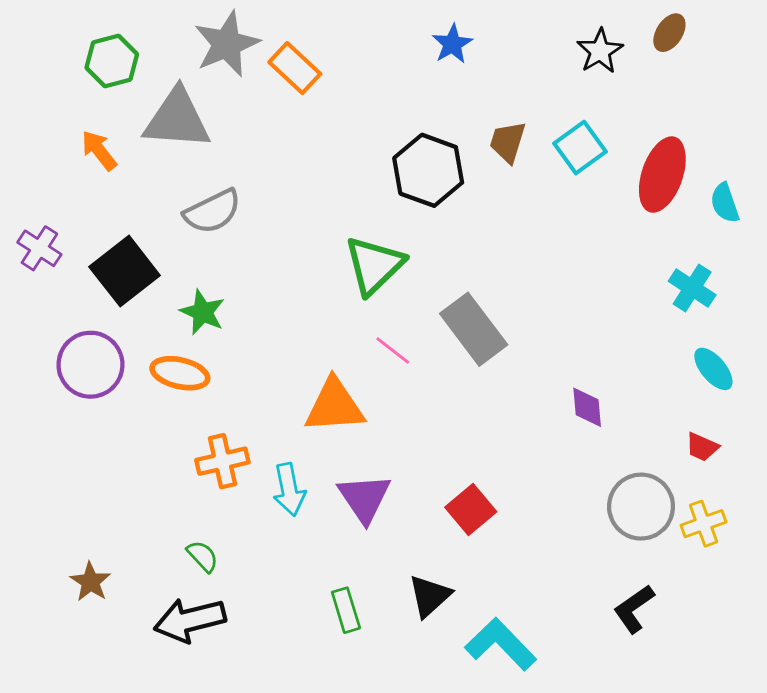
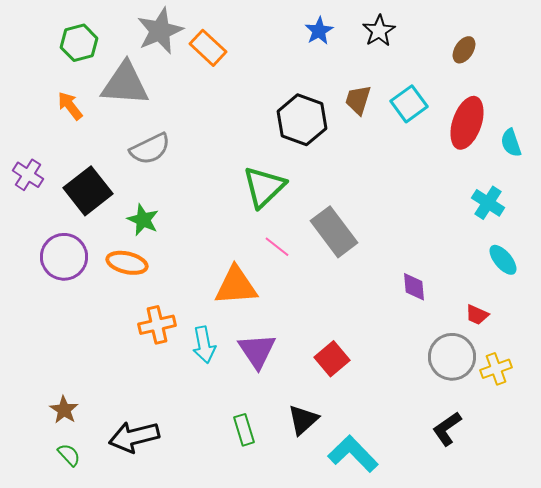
brown ellipse: (669, 33) -> (464, 50), moved
black star: (600, 51) -> (379, 31), moved
red trapezoid: (702, 447) -> (477, 315), moved
green semicircle: (203, 556) -> (69, 455), moved

